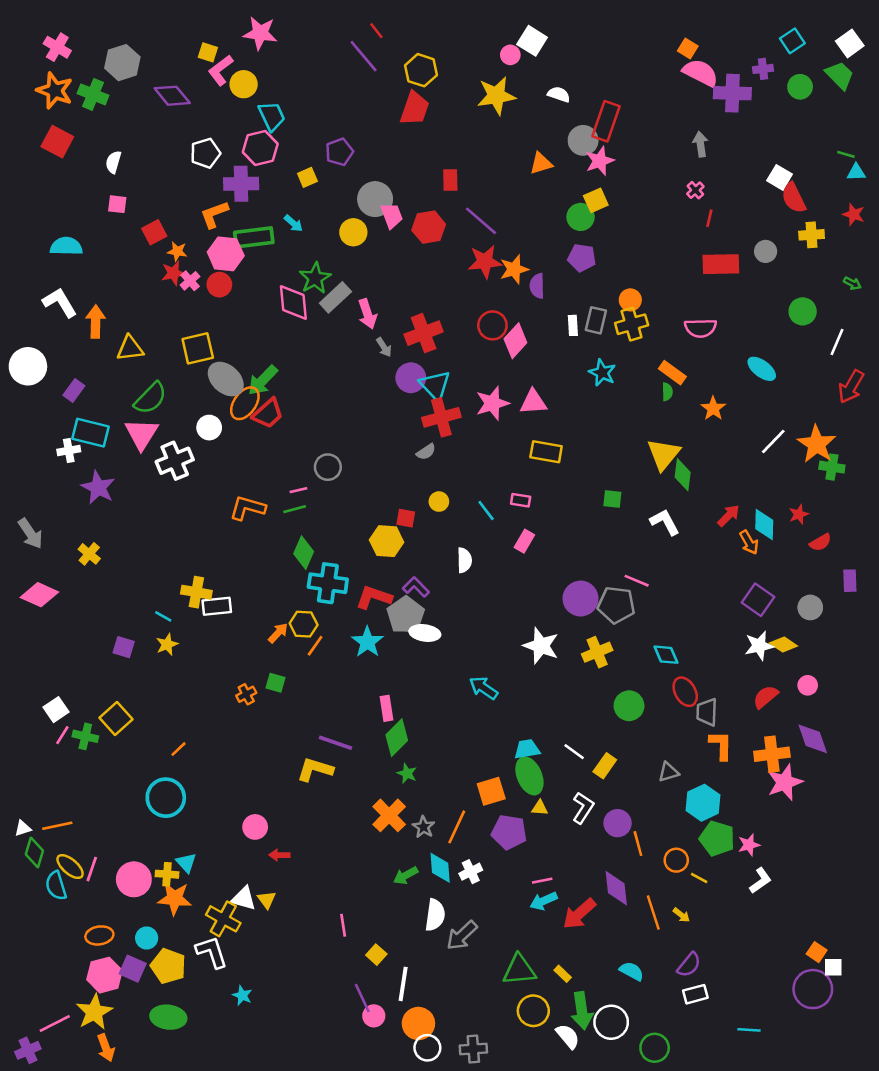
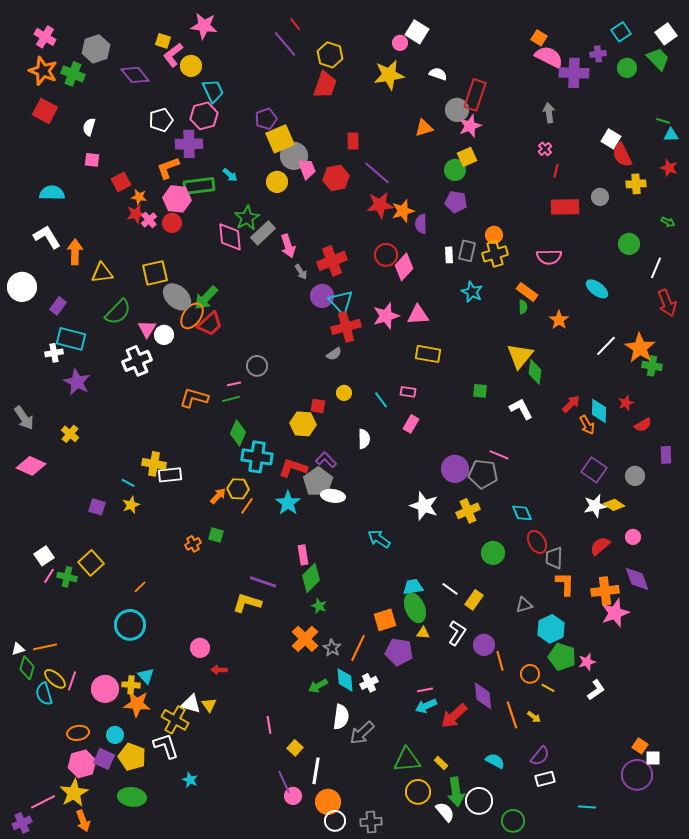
yellow square: (307, 177) -> (280, 139), moved, size x1.8
red arrow: (851, 387) -> (667, 303), turned -52
pink triangle: (142, 434) -> (147, 329), moved, size x0.7

